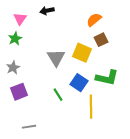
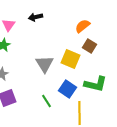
brown square: (101, 40) -> (90, 46), turned -32

